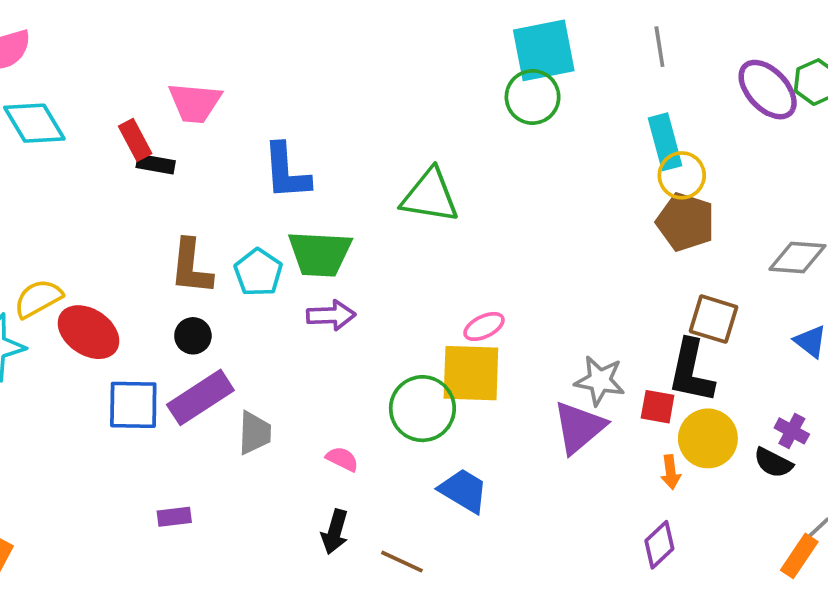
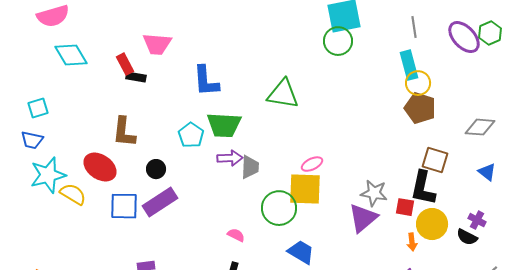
gray line: (659, 47) -> (414, 27), moved
brown L-shape: (191, 267) -> (124, 132), moved
yellow semicircle: (38, 299) -> (73, 194), moved, turned 60
gray trapezoid: (255, 433) -> (250, 167), moved

